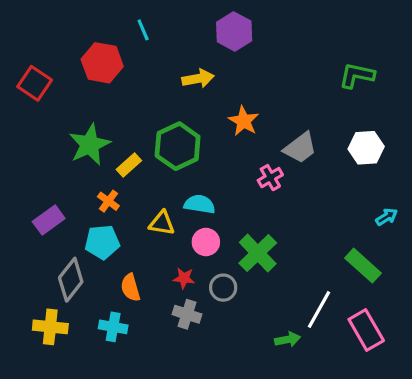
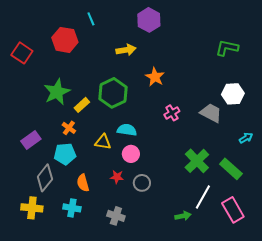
gray trapezoid: (300, 148) -> (211, 113), moved, turned -115
green cross: (258, 253) -> (197, 161), moved
gray cross: (187, 314) -> (116, 216), moved

